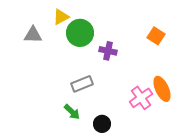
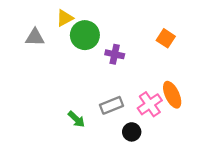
gray rectangle: (82, 84) -> (111, 105), moved
black circle: (102, 124) -> (132, 132), moved

